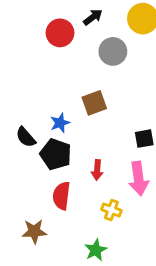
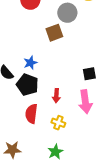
brown square: (94, 103) -> (54, 33), moved
yellow cross: (111, 210) -> (58, 123), moved
brown star: (34, 231) -> (12, 150), moved

